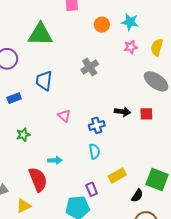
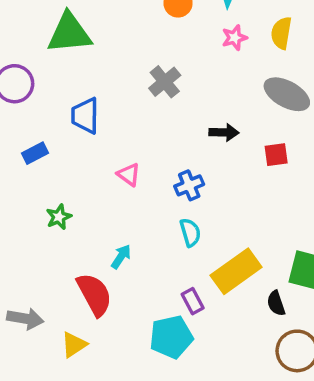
black arrow: (122, 112) -> (224, 133), moved
cyan arrow: (55, 160) -> (121, 257), turned -48
yellow rectangle: (117, 176) -> (236, 271), size x1.5
black semicircle: (137, 196) -> (276, 303), turned 136

